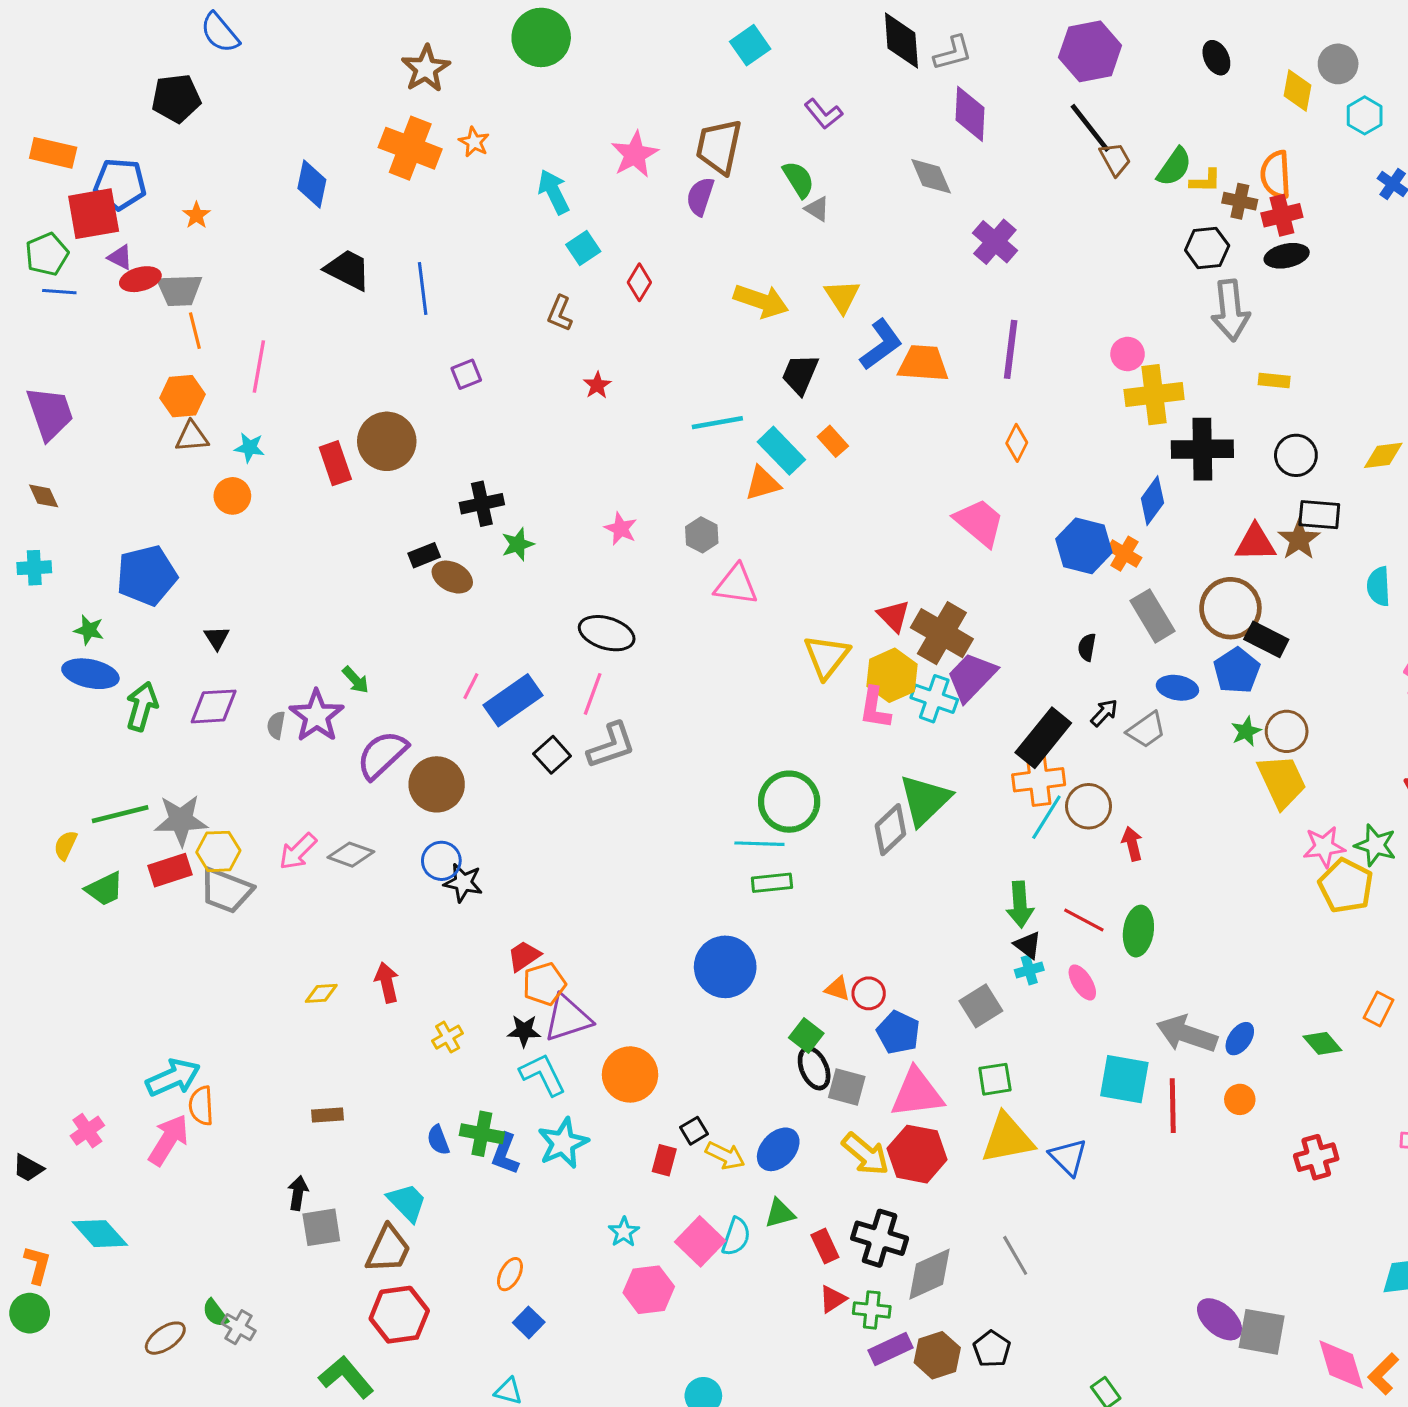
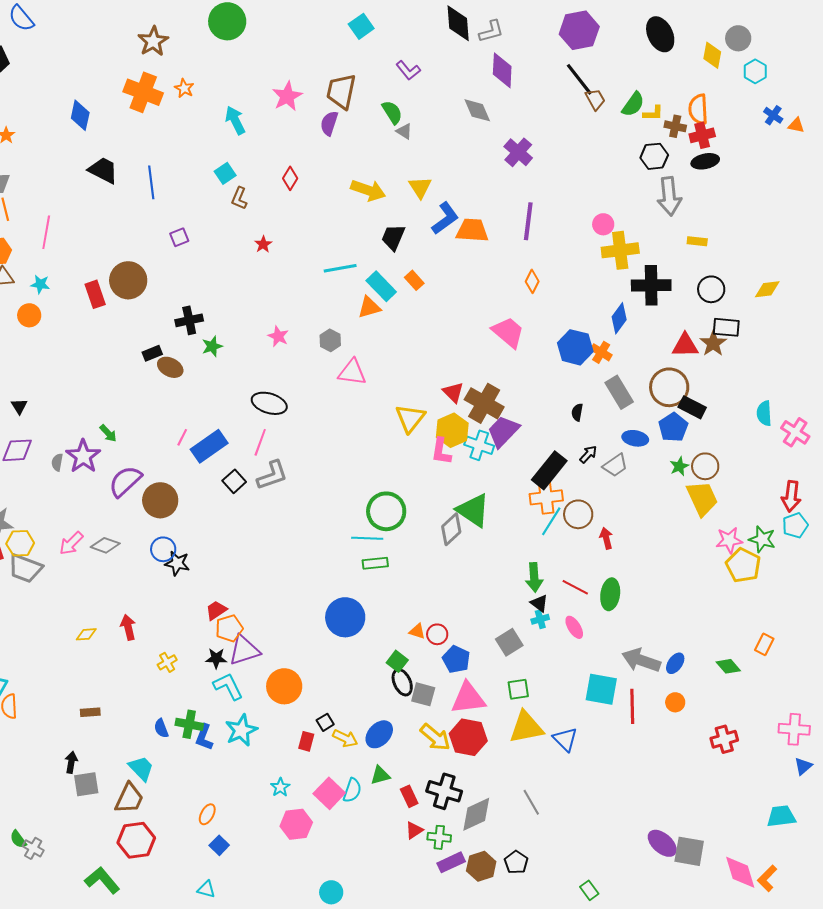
black ellipse: (1216, 58) -> (660, 34), size x1.6
cyan square: (583, 248) -> (225, 173), moved
cyan semicircle: (1379, 586) -> (764, 413), moved
green triangle: (925, 800) -> (473, 510), turned -42

